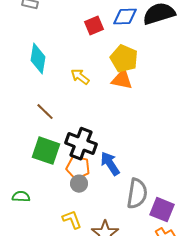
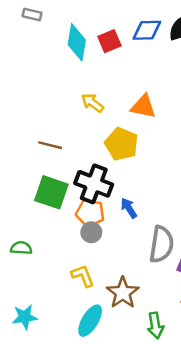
cyan diamond: (38, 59) -> (77, 42), moved
yellow pentagon: (124, 59) -> (122, 144), moved
brown line: (45, 112) -> (50, 145), turned -30
blue arrow: (110, 164) -> (129, 208), size x0.7

